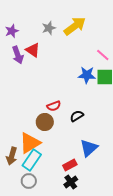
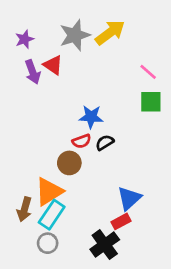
gray star: (49, 28) -> (75, 35), size x1.6
blue star: (87, 75) -> (91, 117), moved
black semicircle: (77, 116) -> (105, 143), moved
red rectangle: (70, 165) -> (121, 221), moved
black cross: (71, 182) -> (105, 245), size x1.5

